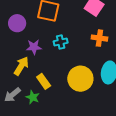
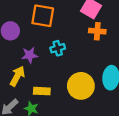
orange cross: (99, 38) -> (97, 31), moved
yellow rectangle: (44, 81) -> (42, 91), turned -49

